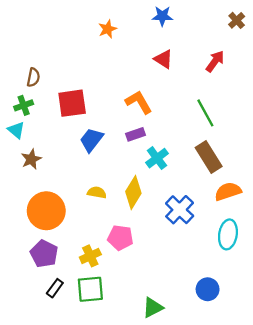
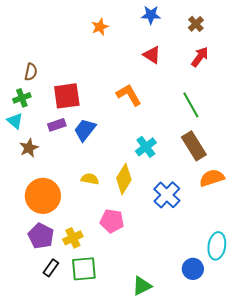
brown cross: (237, 20) -> (196, 24), moved
purple rectangle: (135, 134) -> (57, 125), moved
cyan ellipse: (228, 234) -> (217, 246), moved
yellow cross: (90, 256) -> (73, 238), moved

